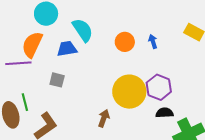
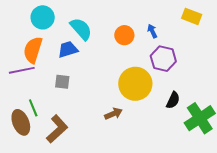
purple hexagon: (159, 87) -> (163, 59), moved
black semicircle: (165, 113) -> (173, 100), turned 126
brown arrow: (104, 118) -> (114, 114), turned 54

